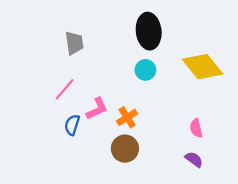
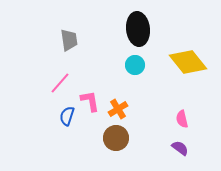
pink L-shape: (97, 109) -> (90, 101), turned -75

